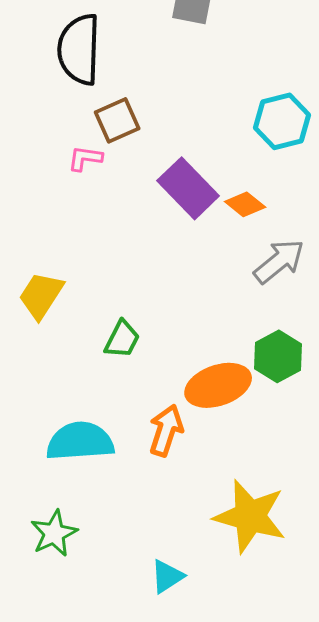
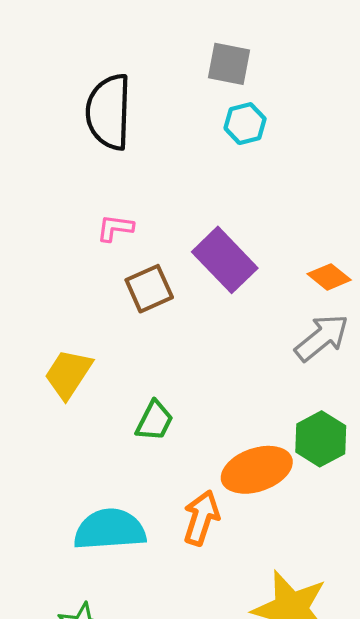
brown square: (117, 120) -> (149, 289), moved
cyan hexagon: (282, 121) -> (245, 124), moved, size x0.7
orange diamond: (245, 204) -> (329, 277), moved

